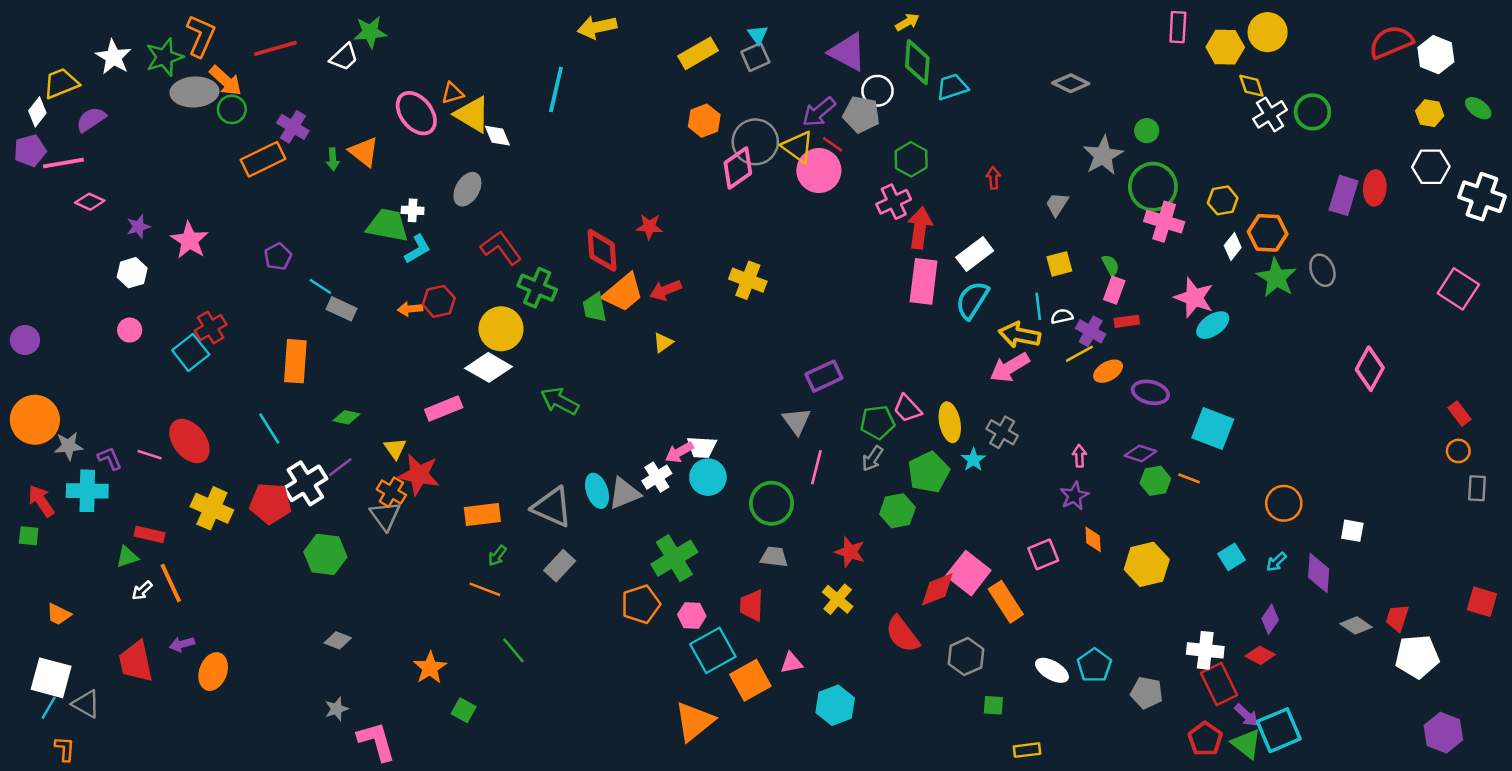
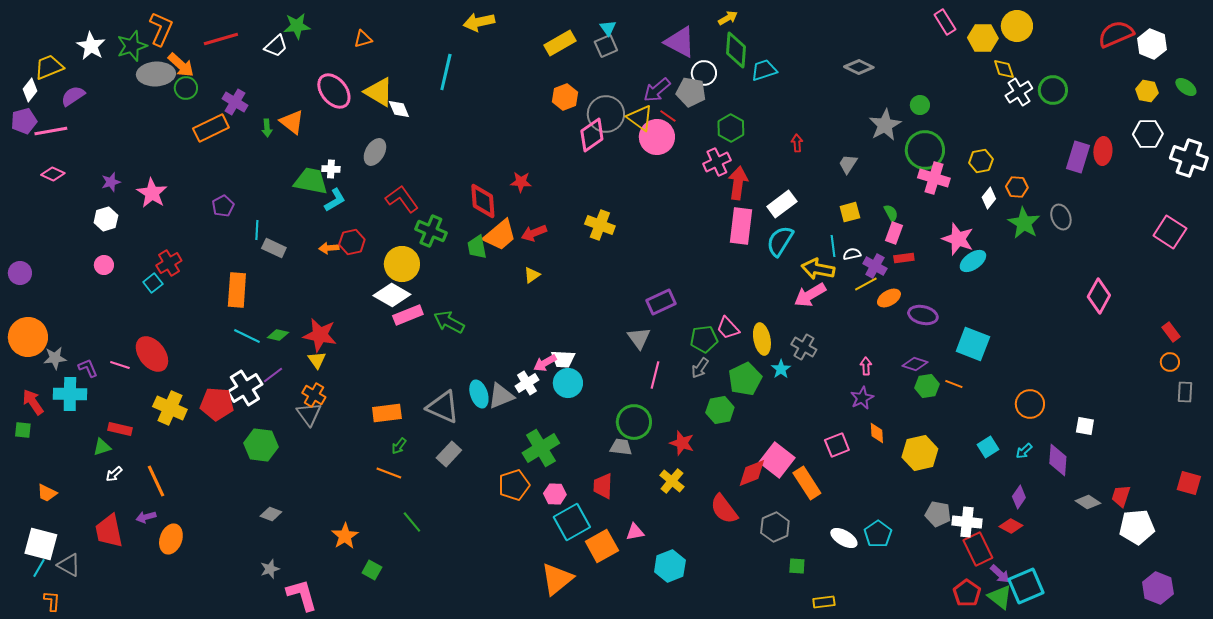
pink rectangle: (1178, 27) -> (945, 22), turned -35
orange triangle: (452, 93) -> (363, 39), moved
pink diamond: (90, 202) -> (53, 174), moved
orange hexagon: (1268, 233) -> (1017, 187), size x0.7
cyan line: (320, 286) -> (257, 230), turned 60
cyan square: (191, 352) -> (153, 283), size x0.7
pink rectangle: (444, 409) -> (408, 315), moved
cyan line: (269, 429) -> (247, 336), moved, turned -32
red star: (419, 475) -> (320, 335), moved
green circle: (772, 503) -> (634, 422), moved
orange line: (171, 583) -> (156, 481), moved
gray pentagon: (1147, 693) -> (938, 514), moved

